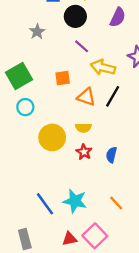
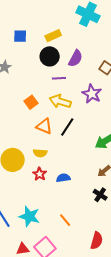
black circle: (75, 16) -> (50, 56), moved
purple line: (82, 46) -> (59, 78), moved, turned -48
orange square: (63, 78) -> (31, 102), moved, turned -32
blue semicircle: (111, 155) -> (63, 178), turned 64

